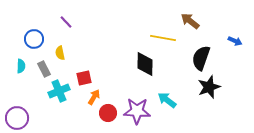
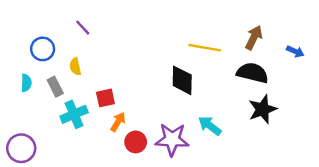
brown arrow: (190, 21) -> (254, 38), moved, turned 78
black semicircle: (201, 58) -> (253, 73), turned 85

